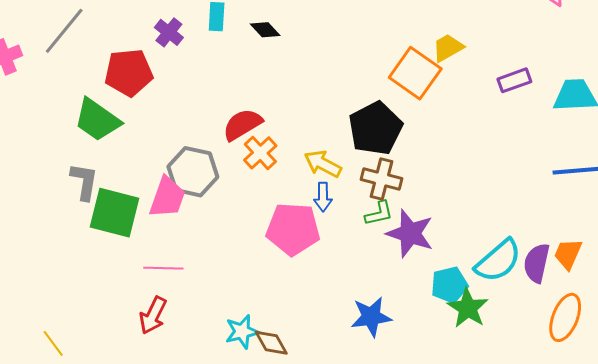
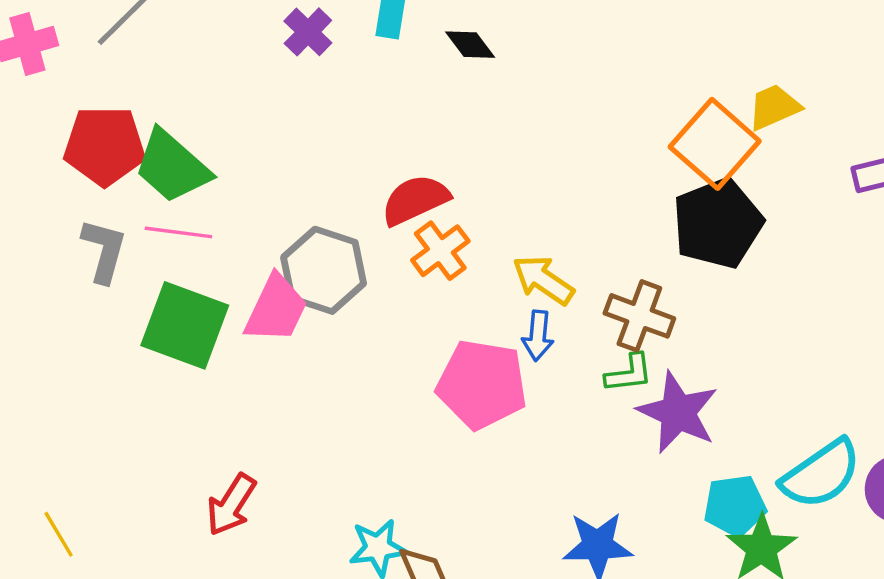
red pentagon: (129, 73) -> (105, 146), moved
black pentagon: (375, 128) -> (718, 223), moved
gray L-shape: (84, 182) -> (104, 251), moved
pink line: (163, 268) -> (178, 232), moved

